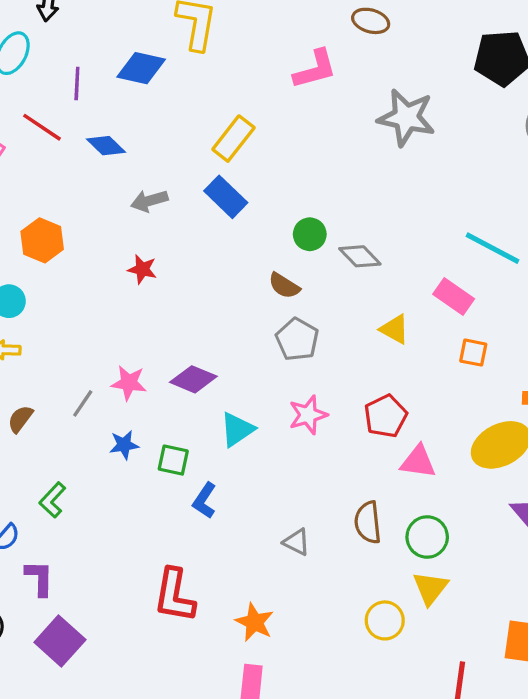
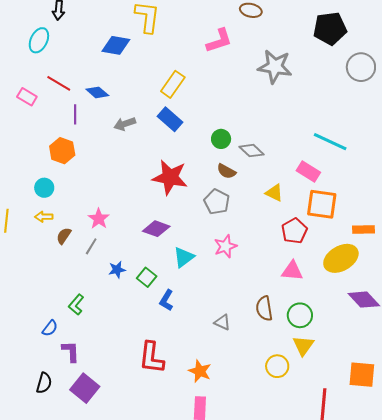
purple line: (77, 83) -> (75, 114), moved
red star: (142, 269) -> (170, 177), moved, size x2.0
brown semicircle: (284, 286) -> (226, 171), moved
orange square: (473, 353) -> (322, 204), size x1.8
pink star: (129, 383) -> (99, 219), moved, turned 30
red pentagon: (386, 416) -> (294, 231), moved
brown semicircle: (20, 419) -> (64, 236), moved
green square: (173, 460) -> (147, 277), turned 30

